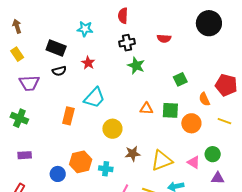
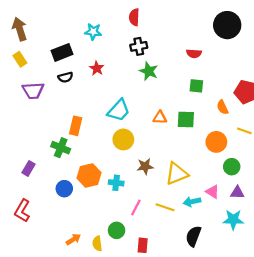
brown arrow: (17, 26) -> (20, 29), size x1.5
red semicircle: (164, 38) -> (194, 53), moved
black rectangle: (56, 48) -> (62, 52), turned -42
green square: (180, 79) -> (196, 86), turned 32
cyan trapezoid: (94, 98) -> (119, 110), moved
green cross: (19, 118) -> (61, 148), moved
orange circle: (191, 123) -> (216, 142), moved
purple rectangle: (25, 155) -> (28, 168), turned -56
pink triangle: (194, 162) -> (212, 192), moved

